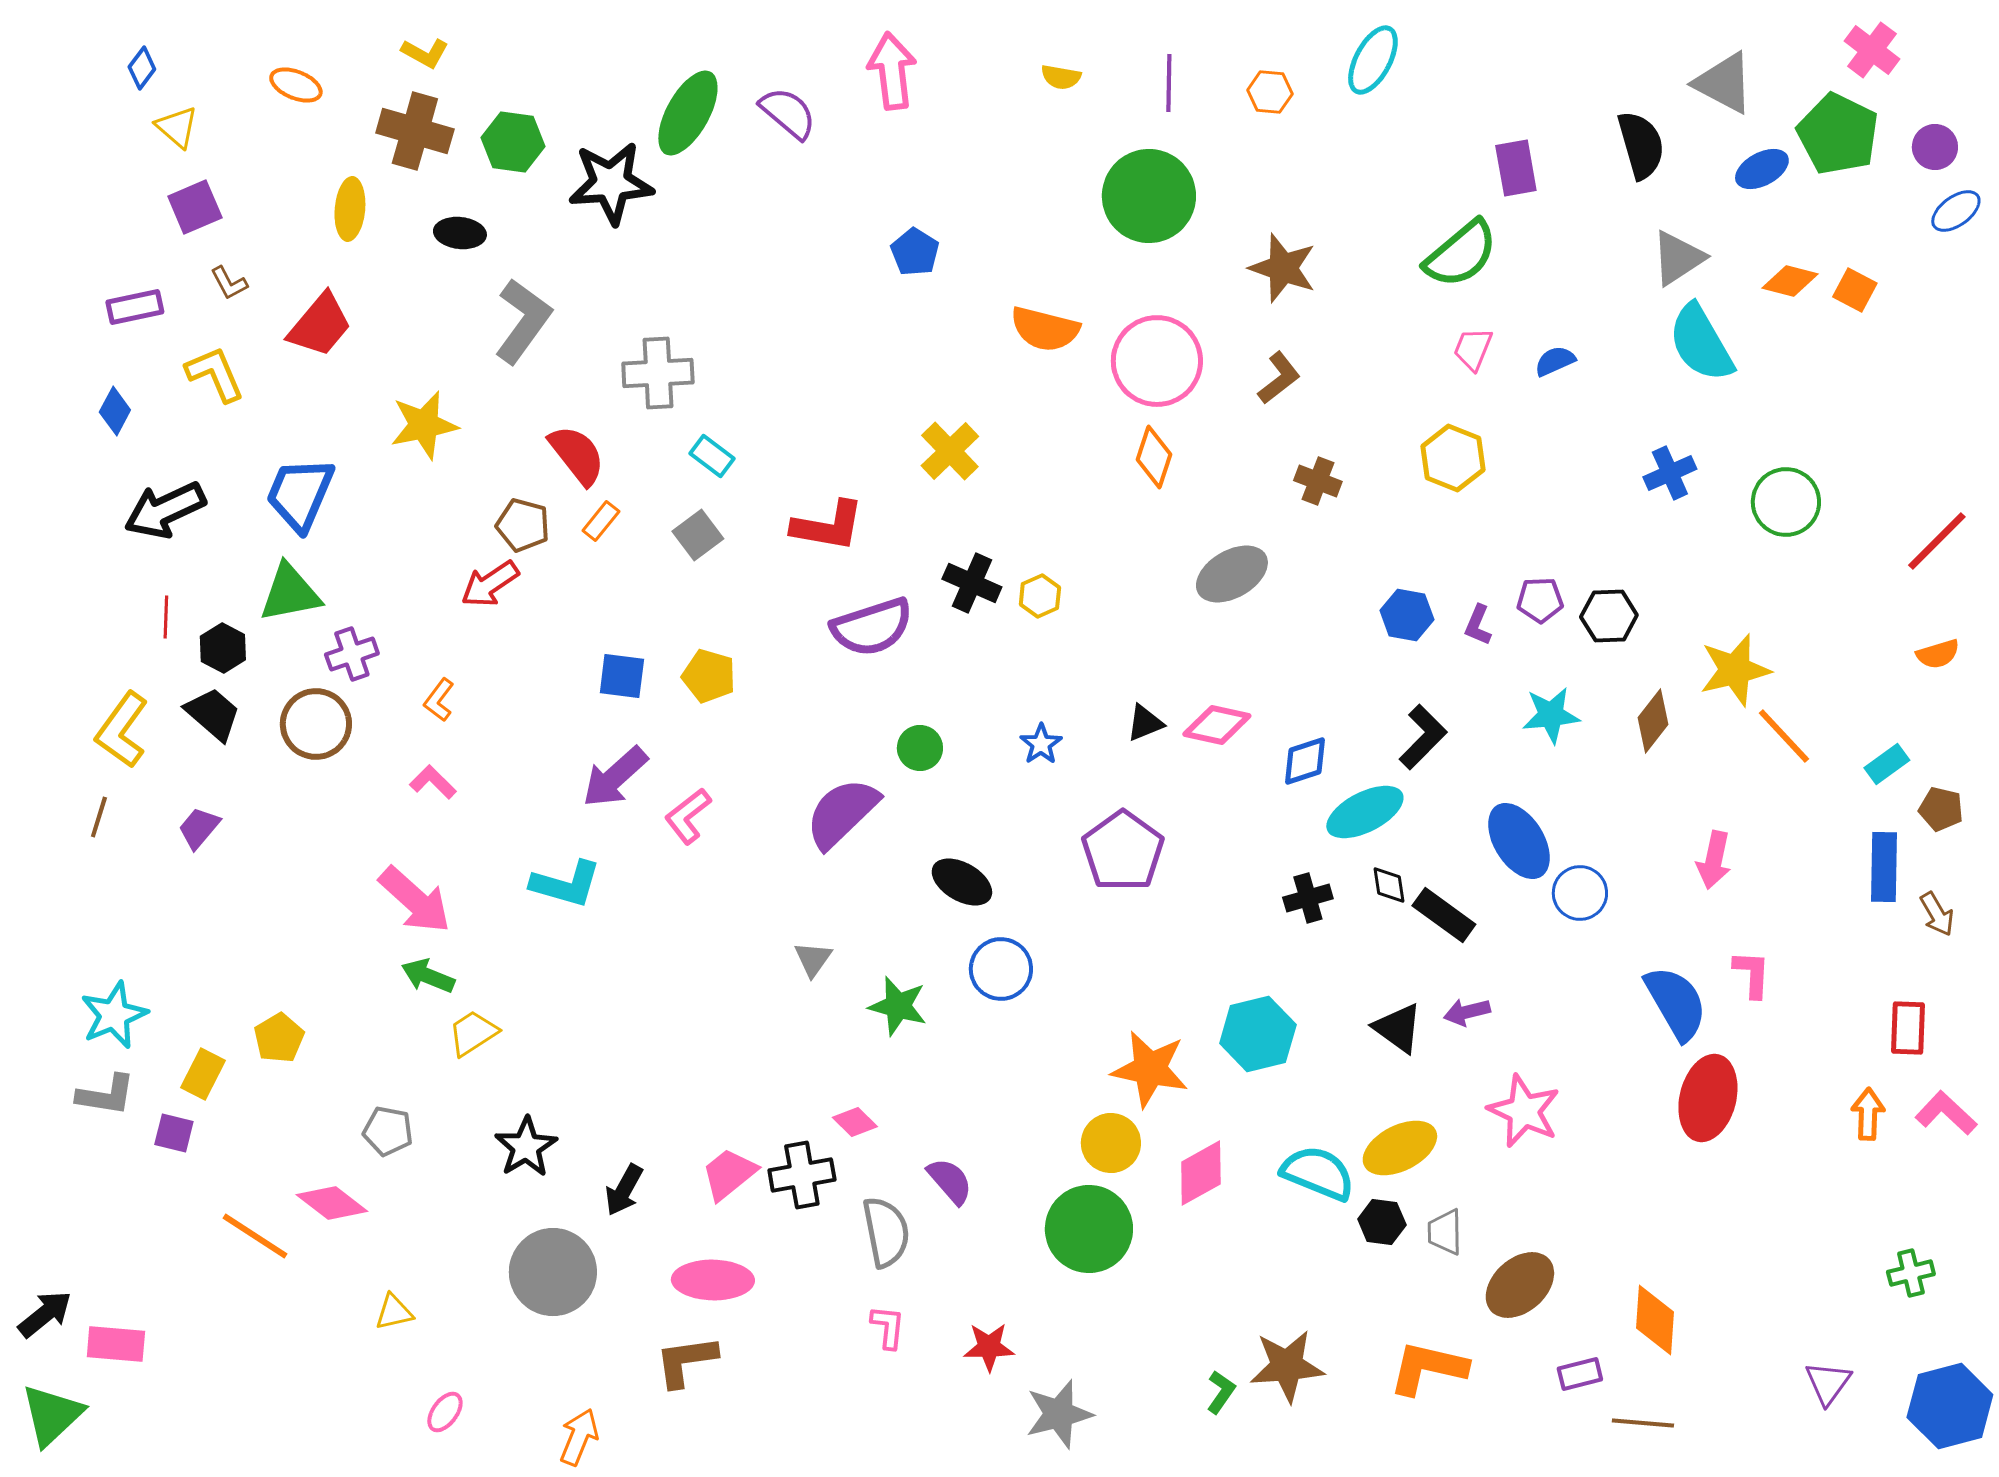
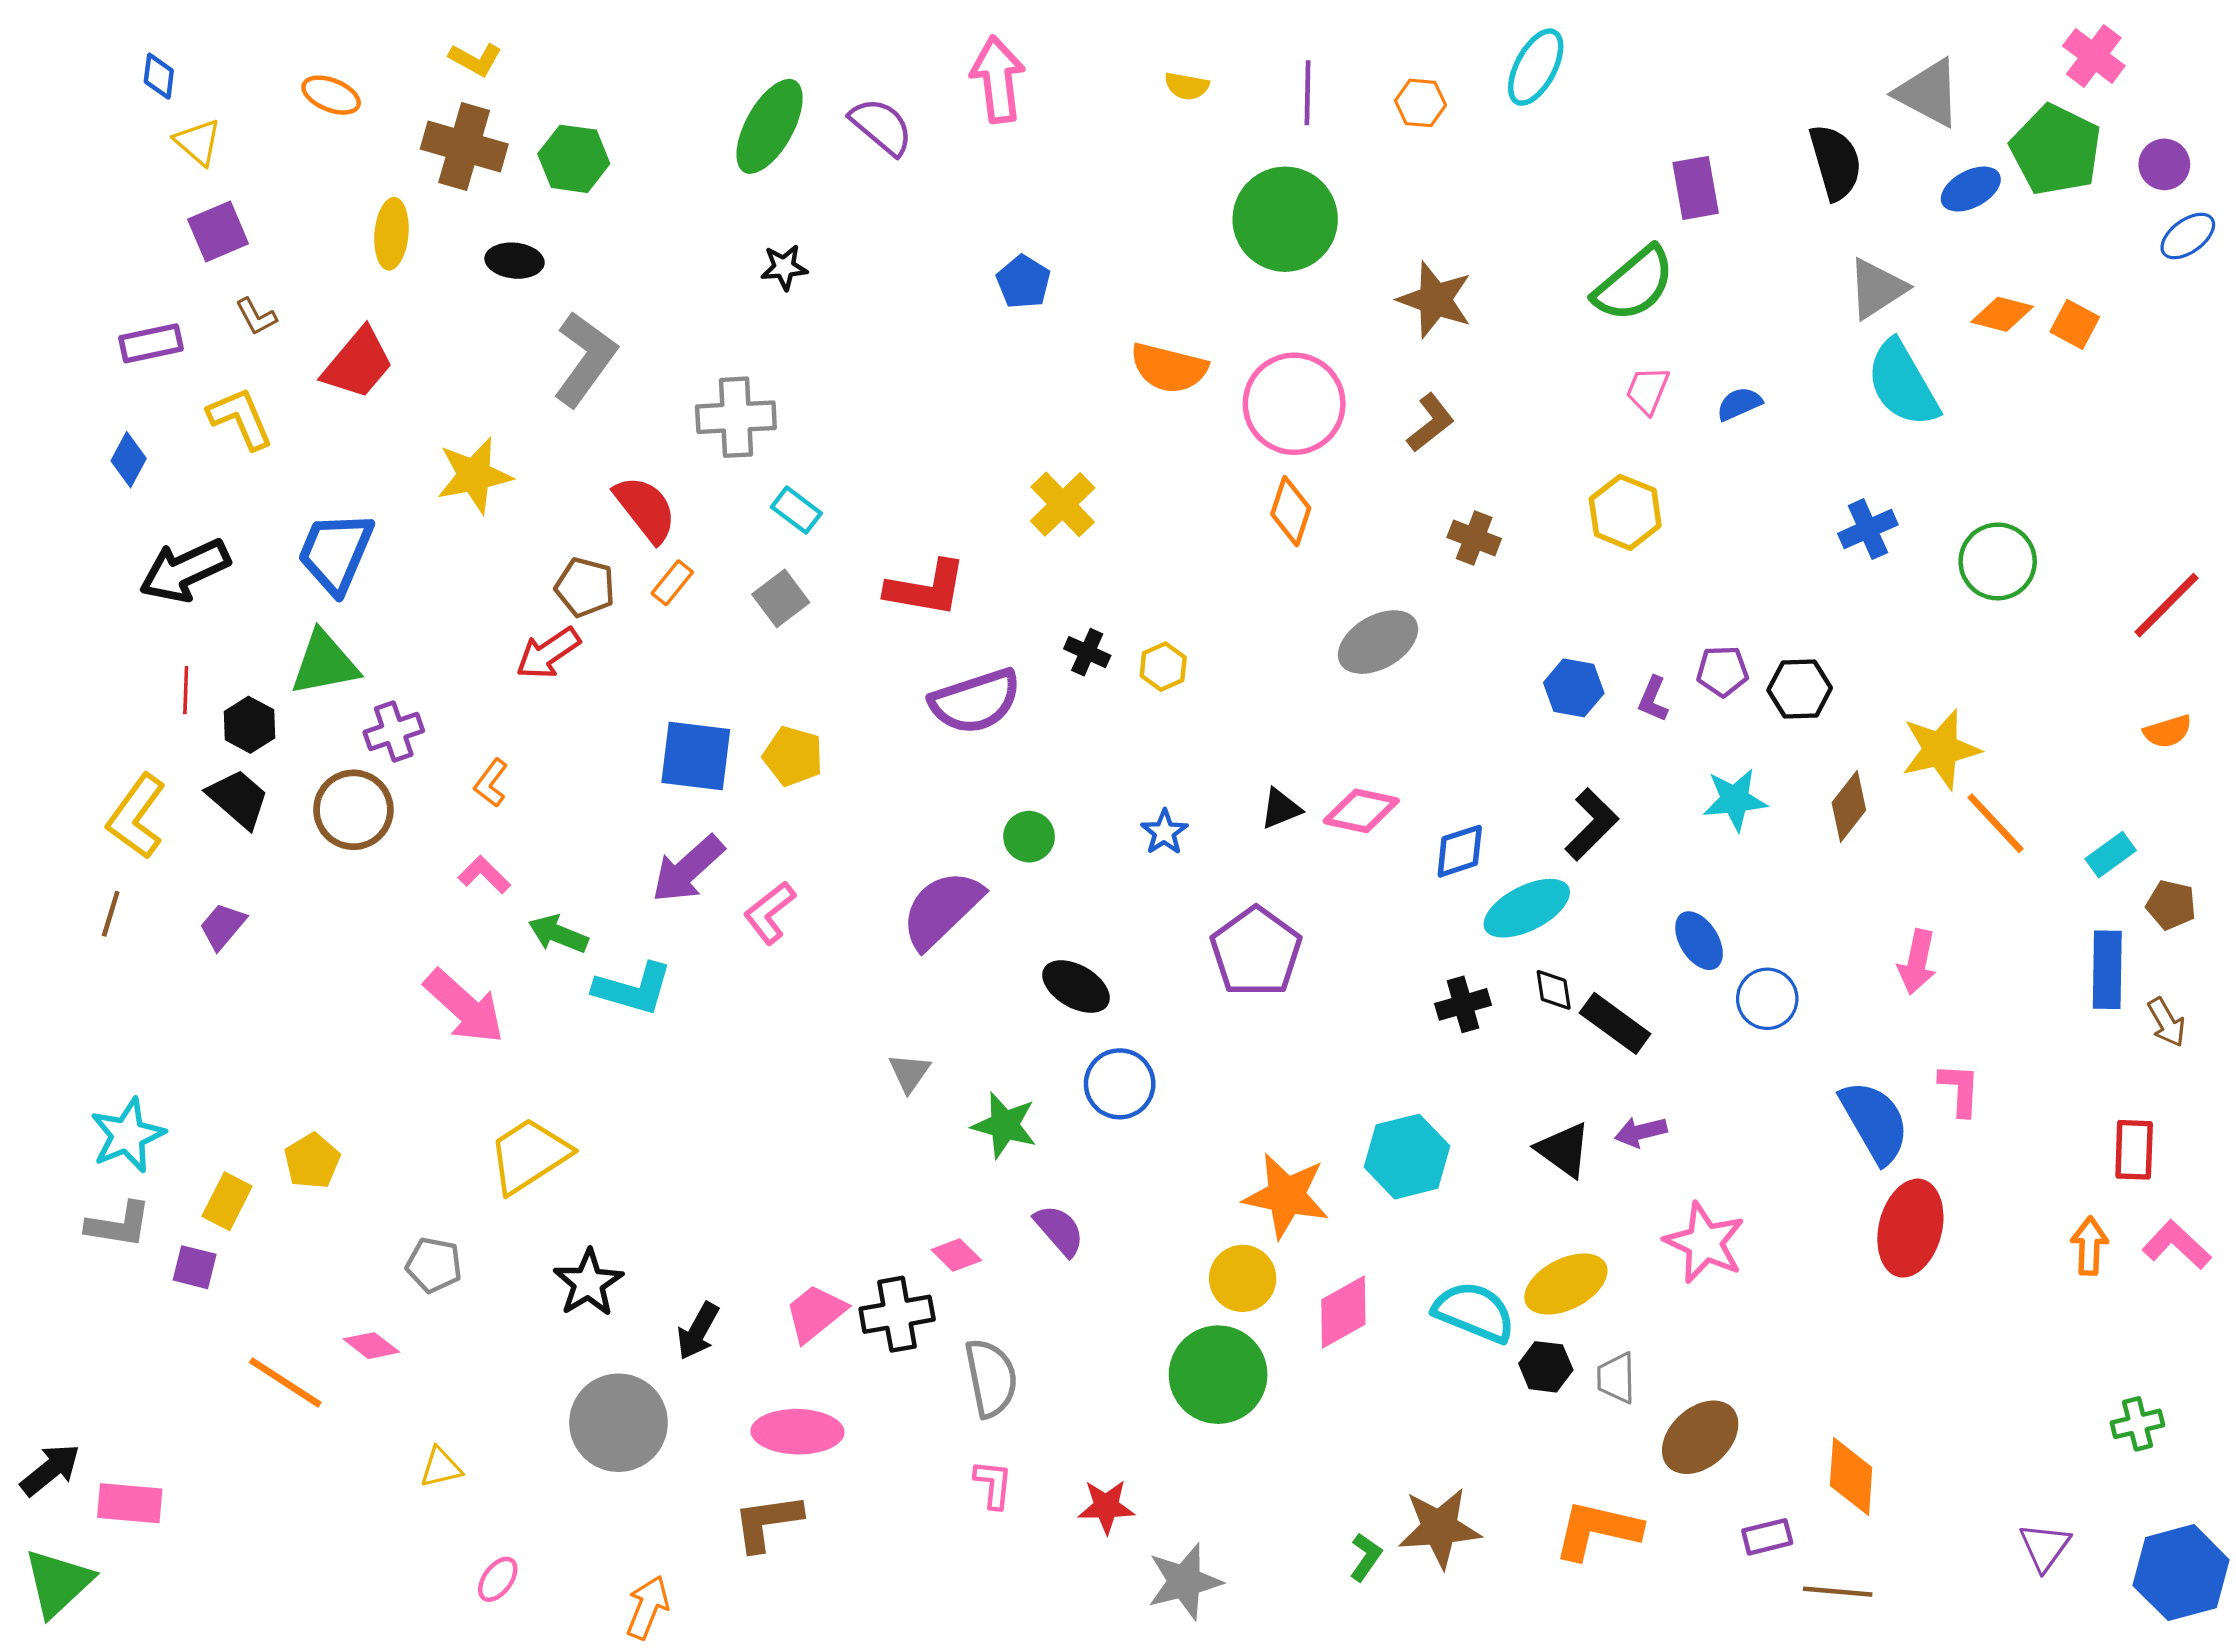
blue diamond: (142, 68) -> (159, 76), turned -30
black star: (611, 183) -> (784, 267), moved, size x0.5
black cross: (972, 583) -> (1087, 652), size x0.7
blue square: (622, 676) -> (696, 756), size x1.4
blue ellipse: (1519, 841) -> (1699, 941), size x0.7
green arrow: (428, 976) -> (558, 934), moved
yellow trapezoid: (473, 1033) -> (529, 1155), size x1.5
purple semicircle: (950, 1181) -> (1059, 1230), moved
pink diamond: (332, 1203) -> (371, 1346), size x0.7

